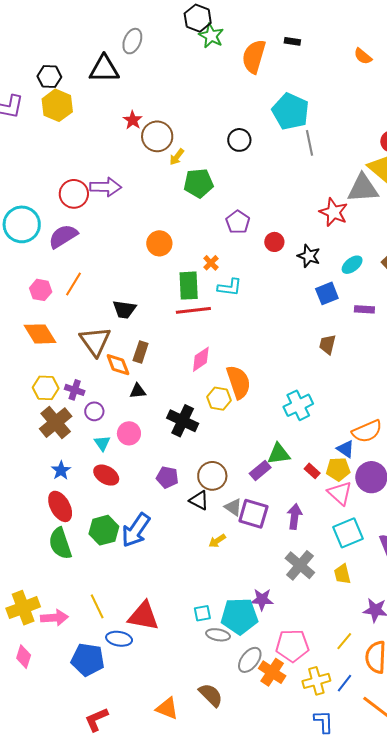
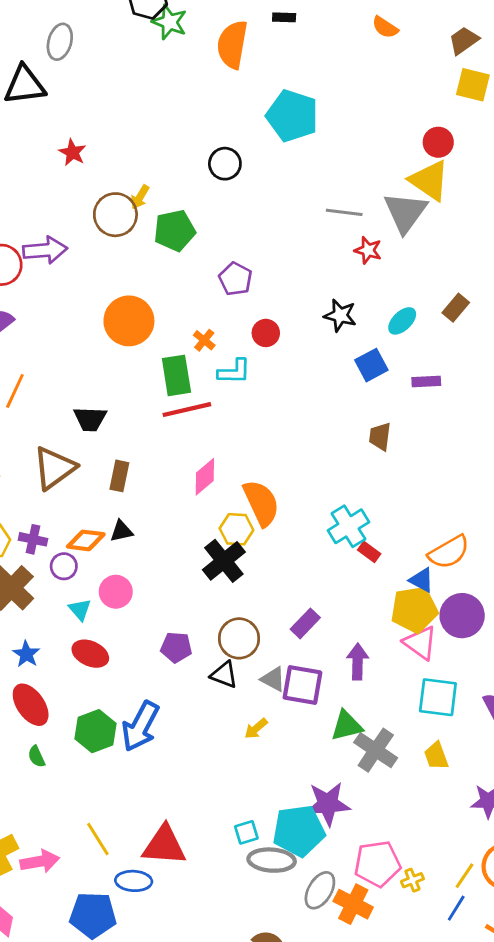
brown circle: (157, 136) -> (115, 215), moved
gray line: (309, 143) -> (344, 212), moved, turned -65
gray triangle: (363, 188) -> (405, 212), turned -44
red star: (334, 212) -> (368, 250), size x0.7
red circle: (274, 242) -> (266, 333), moved
orange circle: (159, 243) -> (129, 321), size x1.4
brown triangle: (95, 341) -> (54, 468), turned 36
orange diamond: (118, 365) -> (86, 540), moved, turned -56
black cross: (183, 421) -> (224, 561), moved, turned 32
green triangle: (279, 454) -> (347, 726), moved
yellow pentagon: (338, 469) -> (414, 610), size x1.4
red rectangle: (312, 471) -> (369, 552), moved
purple arrow: (295, 516) -> (358, 662), moved
cyan square: (348, 533) -> (438, 697), turned 36
green semicircle: (60, 543) -> (36, 757), size x0.5
purple star: (262, 599) -> (328, 804), size x1.4
gray ellipse: (218, 635) -> (272, 860), size x1.4
yellow line: (344, 641) -> (464, 876), moved
yellow cross: (316, 681) -> (412, 880), moved, size x0.6

